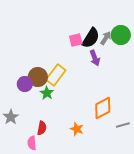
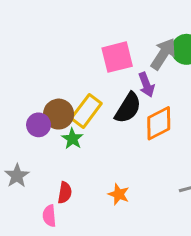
black semicircle: (91, 38) -> (128, 108), moved
gray arrow: (106, 38) -> (163, 54), size x1.5
pink square: (76, 40) -> (117, 57), size x1.5
orange diamond: (103, 108) -> (159, 123), moved

